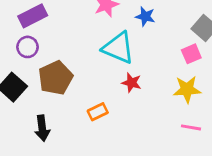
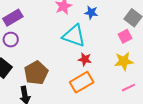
brown pentagon: (56, 78) -> (36, 73), moved
orange rectangle: (98, 112) -> (82, 82), moved, size x1.6
pink line: (191, 127) -> (128, 88), turned -32

